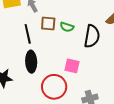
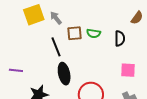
black semicircle: (92, 36) -> (120, 38), size x0.7
pink square: (72, 66) -> (128, 70), moved

